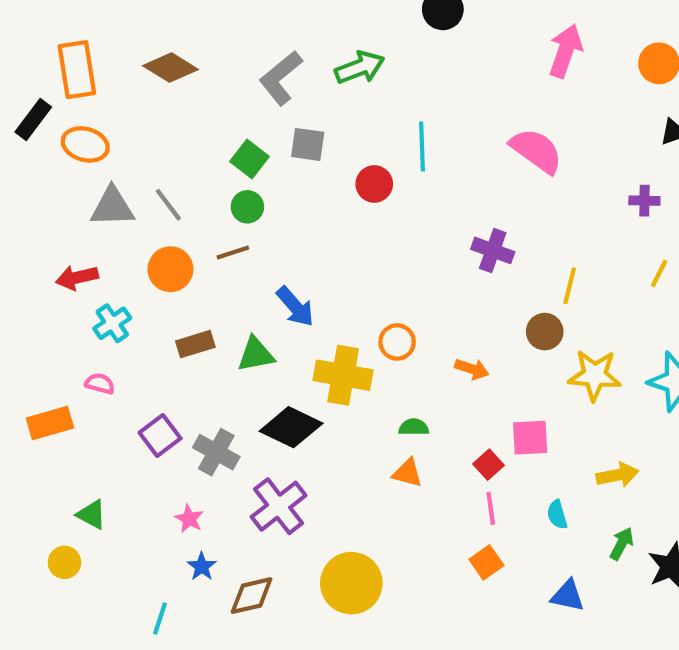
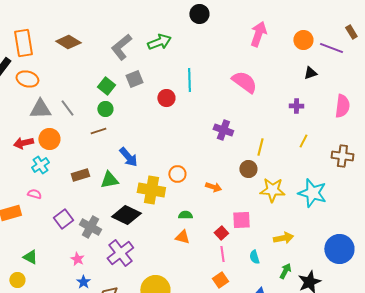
gray square: (308, 144) -> (134, 79), turned -30
orange circle: (170, 269) -> (49, 139), moved

